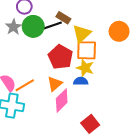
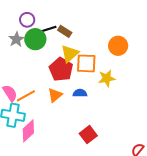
black line: (52, 26) -> (47, 30), moved
yellow triangle: (82, 34) -> (70, 54), moved
yellow star: (85, 68) -> (107, 78), moved, turned -30
pink diamond: (62, 101) -> (28, 131), moved

